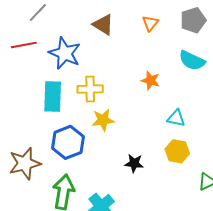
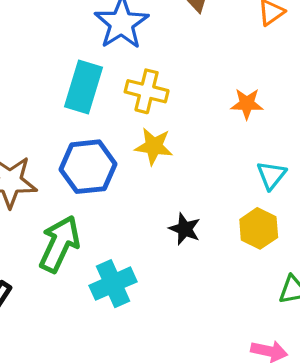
orange star: (151, 80) -> (247, 104), turned -30
cyan triangle: (176, 118) -> (271, 175), turned 42

